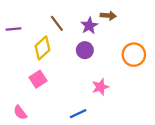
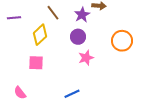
pink square: (38, 79) -> (36, 63), turned 35
pink star: (100, 87) -> (86, 58), moved

